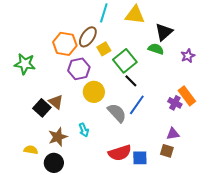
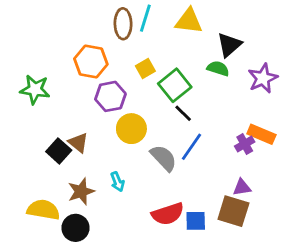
brown ellipse: (88, 37) -> (123, 24), moved, turned -35
purple star: (188, 56) -> (263, 78), size x1.5
orange rectangle: (187, 96) -> (261, 134), turned -30
purple cross: (175, 103) -> (245, 144), turned 32
yellow semicircle: (31, 150) -> (43, 210), size x1.6
brown square: (167, 151) -> (233, 211), size x1.6

